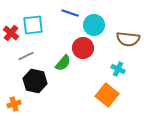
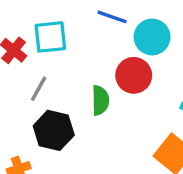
gray line: (26, 56) -> (39, 89), turned -35
green semicircle: (63, 63) -> (100, 100), turned -42

